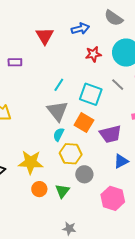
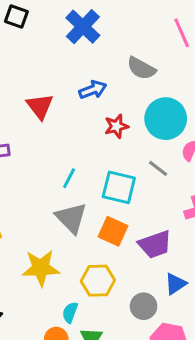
cyan semicircle: (59, 134) -> (70, 312), moved
yellow star: (31, 162) -> (41, 268), moved
gray circle: (84, 174) -> (144, 306), moved

